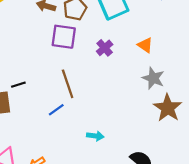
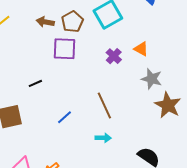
purple cross: (105, 48) -> (114, 56), moved
brown line: (68, 84) -> (104, 106), moved
black line: (18, 85) -> (35, 83), moved

